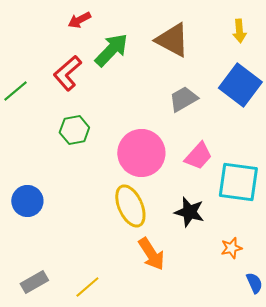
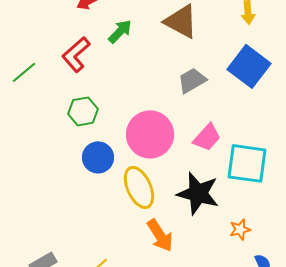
green arrow: (111, 50) -> (120, 31), size x0.7
blue circle: (27, 201) -> (98, 157), moved
black star: (189, 212) -> (198, 193), size x1.4

